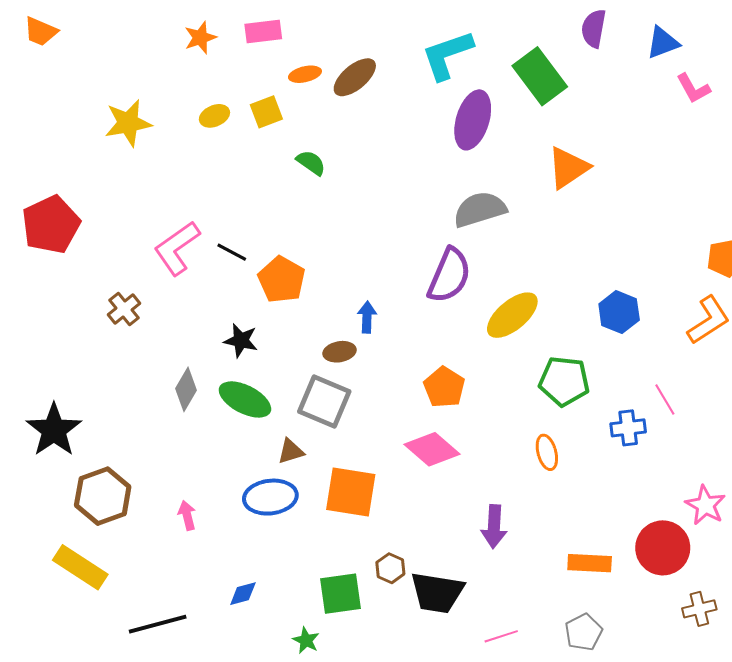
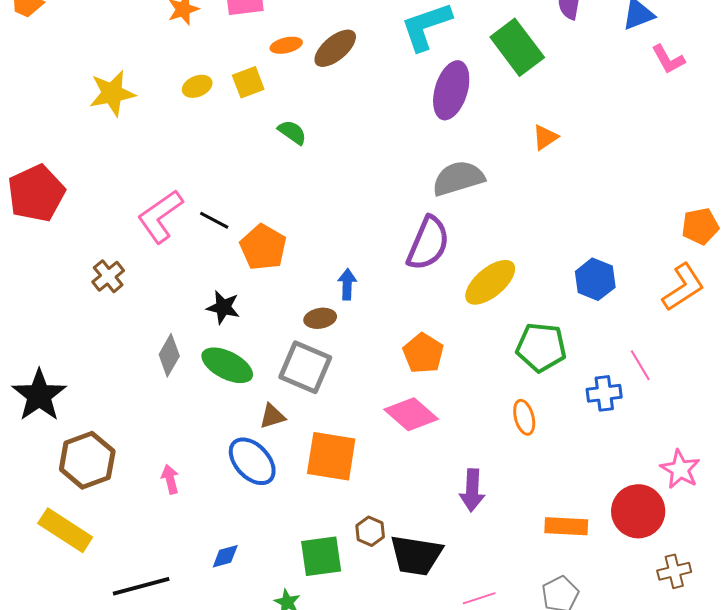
orange triangle: (568, 168) -> (545, 137), size x0.6
blue ellipse: (270, 497) -> (252, 461), turned 54

